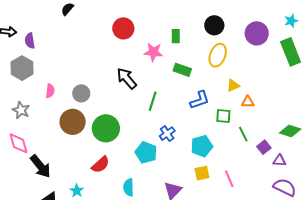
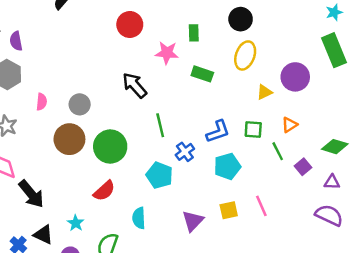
purple circle: (257, 33) -> (295, 77), moved
blue L-shape: (200, 100) -> (218, 132), moved
green line: (153, 101) -> (160, 125), moved, turned -30
orange triangle: (248, 102) -> (290, 125), moved, turned -32
purple triangle: (279, 160) -> (332, 182), moved
yellow square: (202, 173) -> (229, 210), moved

